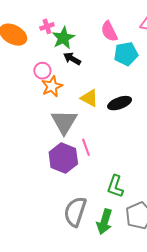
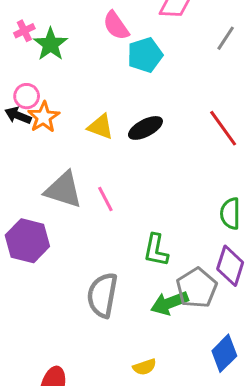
black arrow: (72, 59) -> (18, 115), moved
gray triangle: (64, 122) -> (63, 190), moved, turned -36
purple hexagon: (63, 158) -> (27, 241), moved
green arrow: (104, 222) -> (169, 303), moved, turned 60

